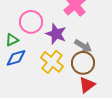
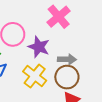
gray arrow: (83, 46) -> (67, 59), turned -30

